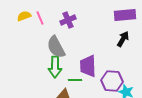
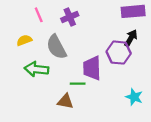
yellow semicircle: (24, 16) -> (24, 40), moved
green arrow: (55, 67) -> (36, 69), moved, turned 95
purple hexagon: (112, 81) -> (119, 53), moved

